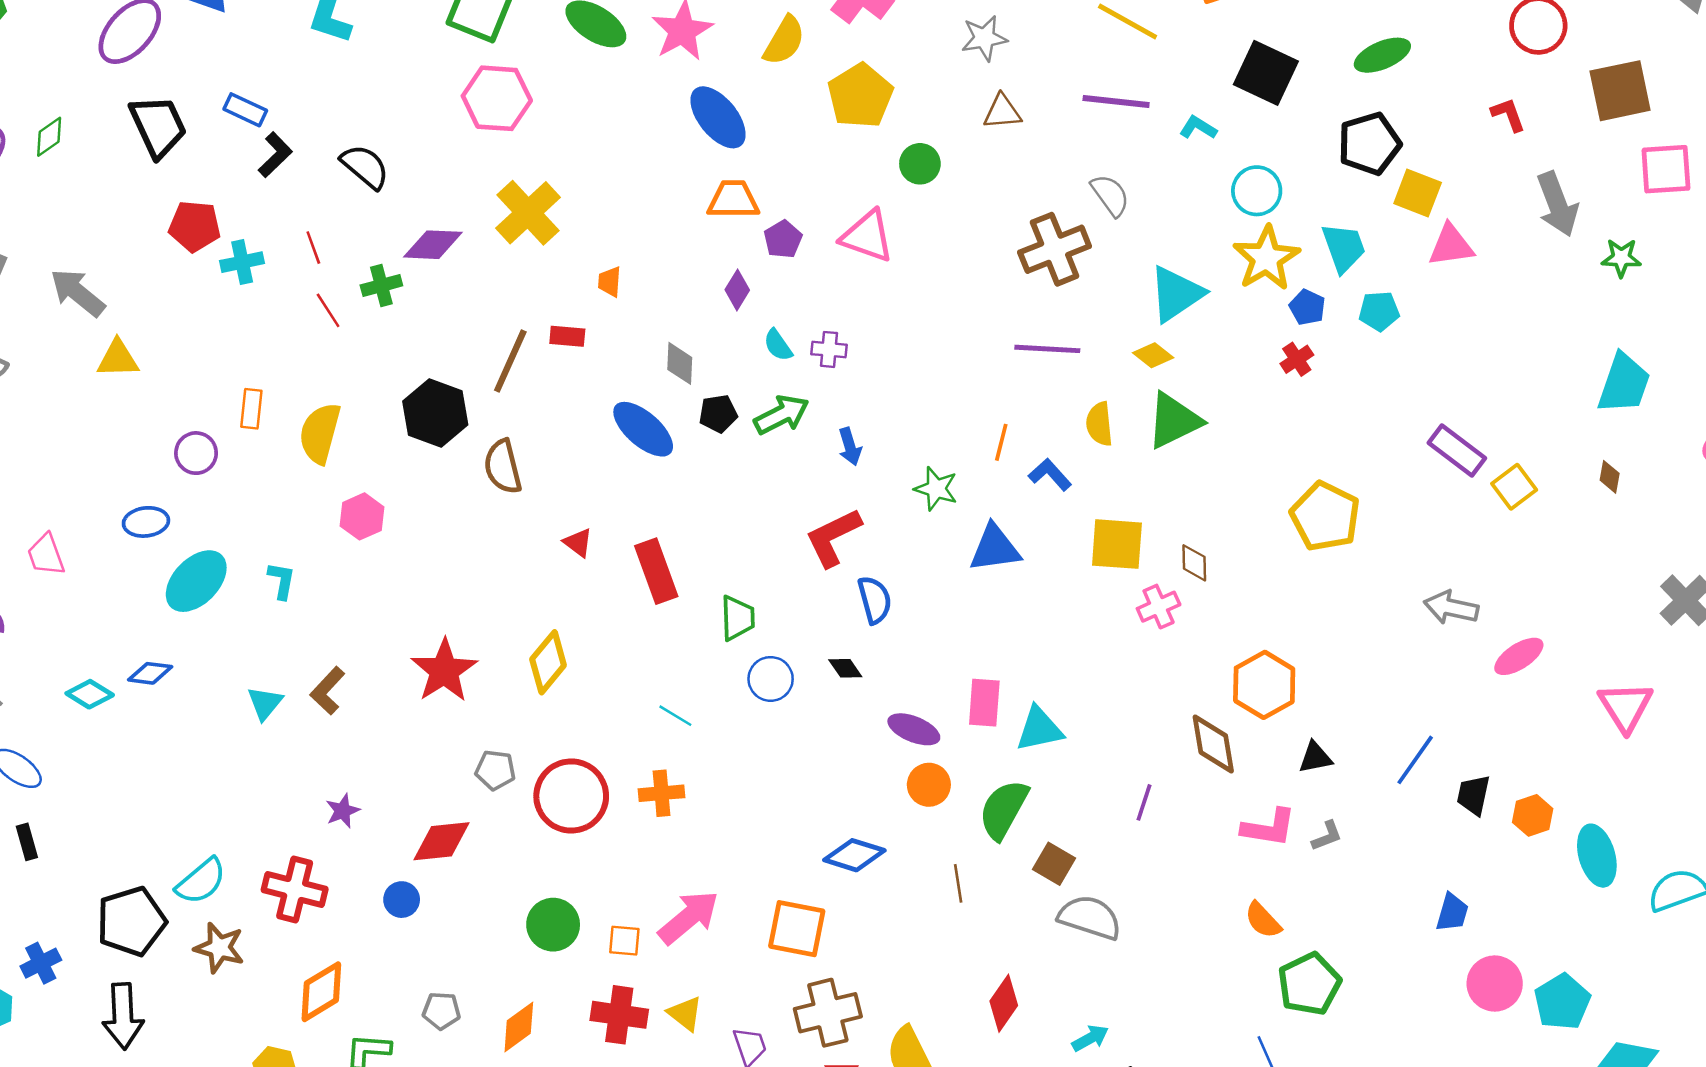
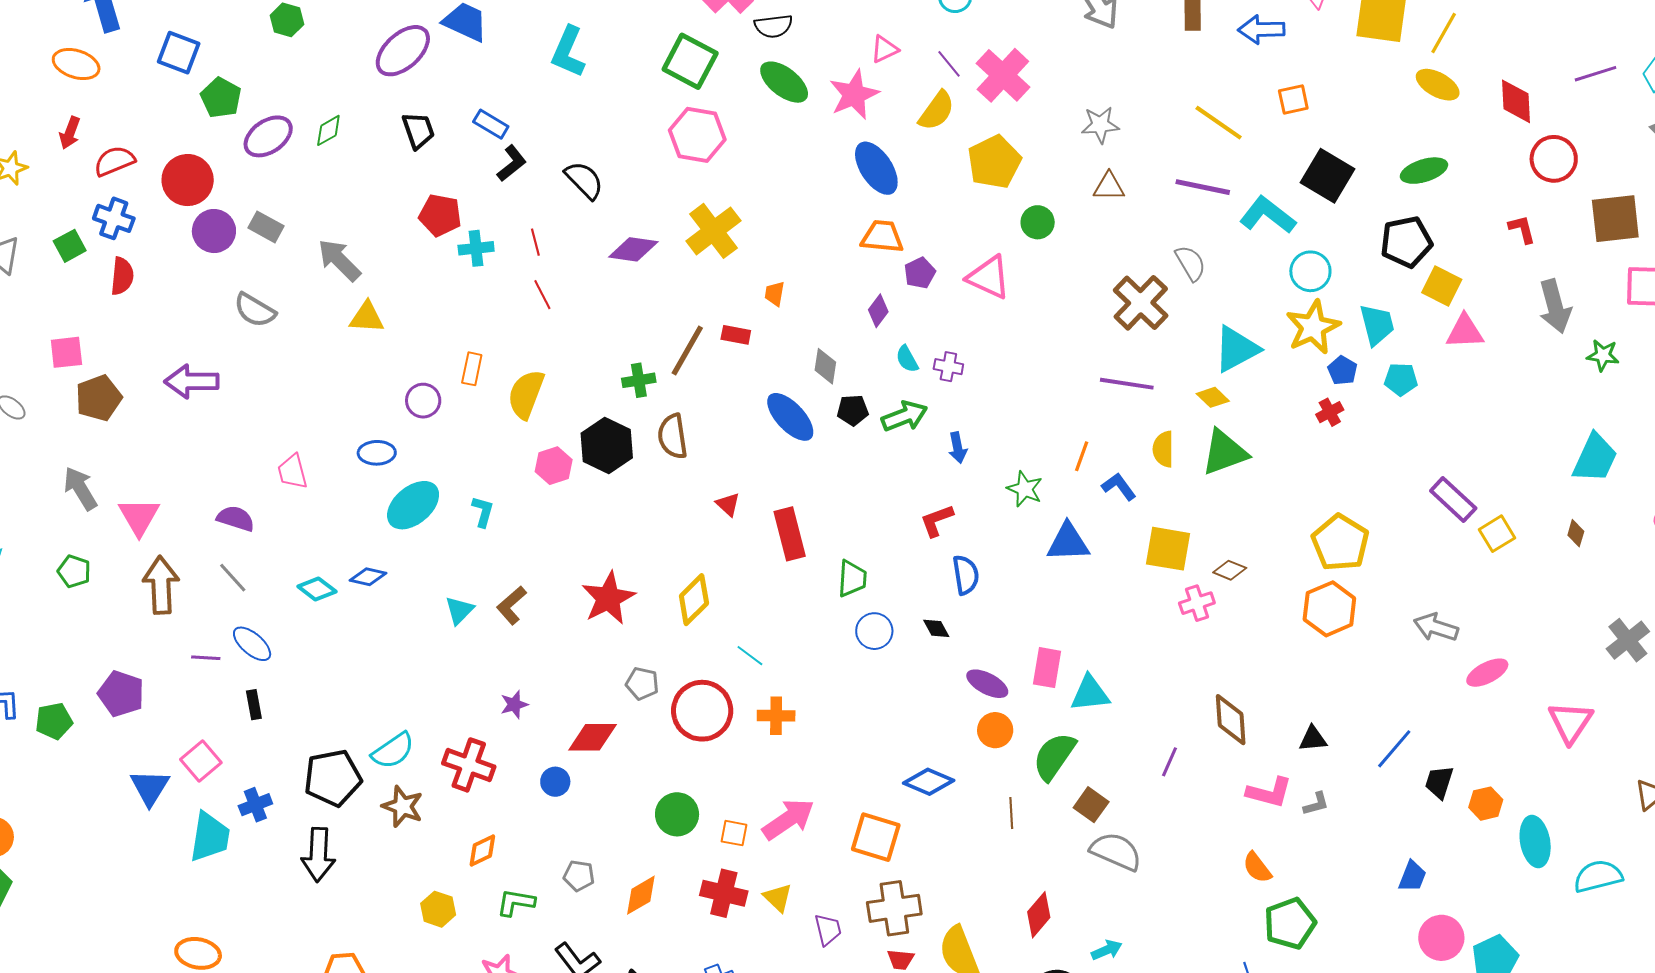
black trapezoid: (158, 126) -> (418, 130), size x0.7
cyan L-shape: (1198, 128) -> (1268, 215), size x1.8
brown cross: (1055, 249) -> (1141, 303), turned -30
green cross: (381, 285) -> (639, 380), moved
black hexagon: (435, 413) -> (607, 446), moved
red L-shape: (833, 537) -> (937, 520), size x0.7
brown diamond: (1194, 563) -> (1230, 570), turned -72
orange hexagon: (1264, 685) -> (1329, 609), moved
cyan line: (675, 716) -> (750, 656), moved
orange diamond: (321, 992) -> (482, 851), size x0.7

